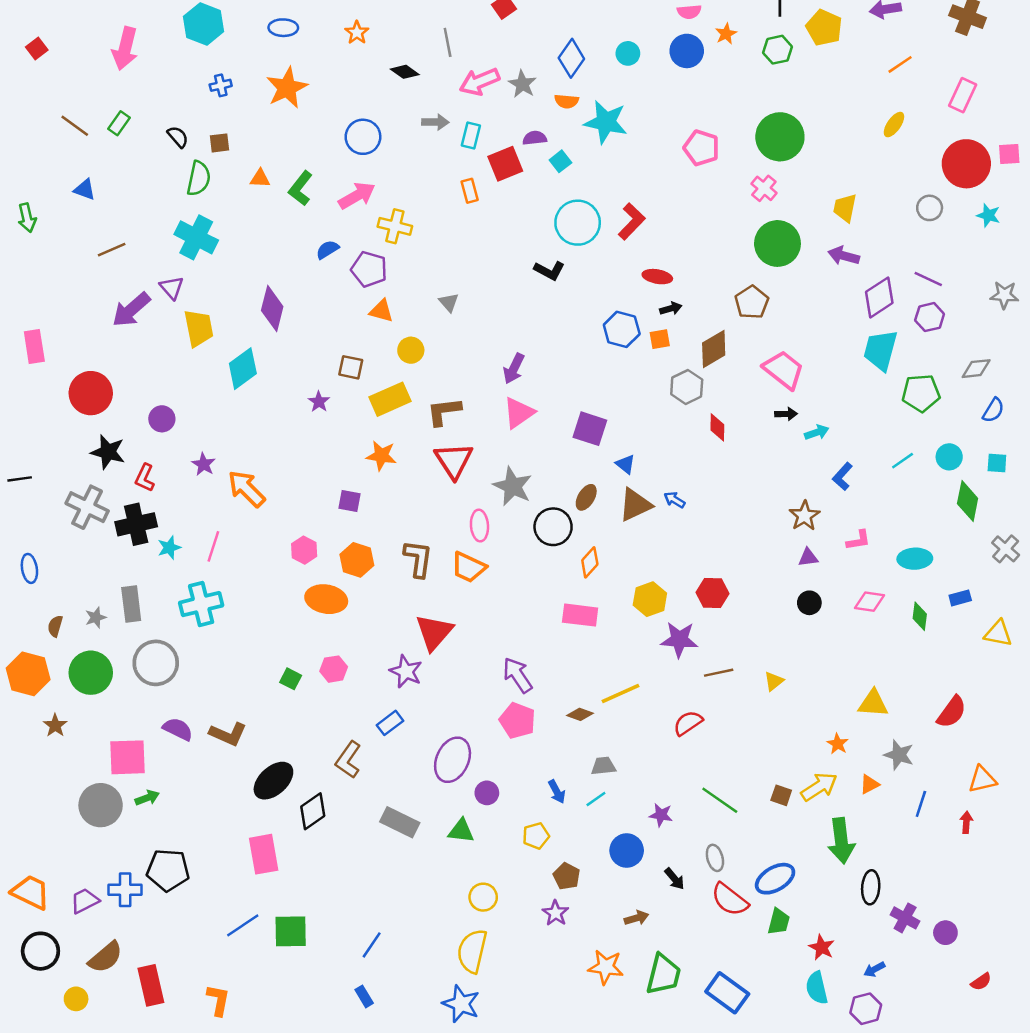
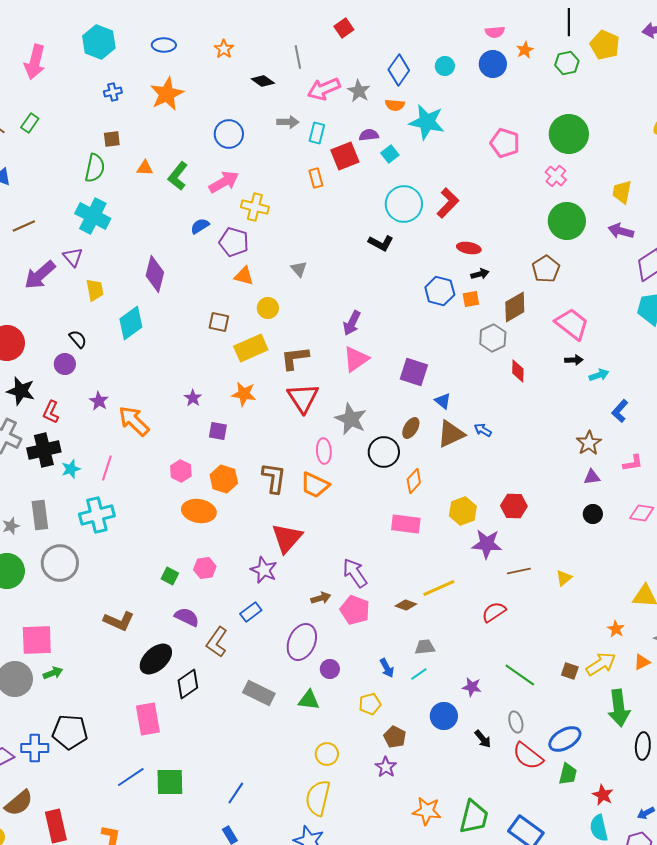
black semicircle: (178, 137) -> (78, 339), moved
yellow trapezoid: (199, 328) -> (95, 290), size x0.7
purple star: (319, 402) -> (193, 398), moved
purple semicircle: (178, 729) -> (187, 617), moved
brown arrow: (636, 918) -> (321, 598), moved

